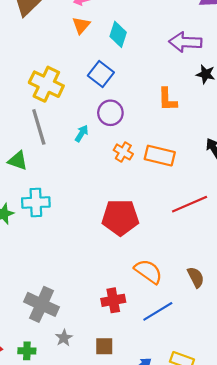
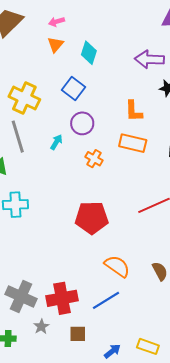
orange rectangle: (160, 156) -> (133, 143), moved
red cross: (113, 300) -> (62, 298), moved, size x1.4
blue line: (158, 311) -> (106, 300), moved

